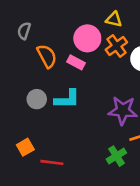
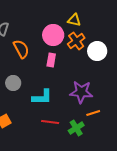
pink rectangle: (76, 62) -> (51, 60), moved, turned 72
cyan L-shape: (67, 99) -> (42, 97), moved
red line: (52, 162) -> (50, 122), moved

